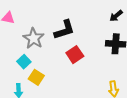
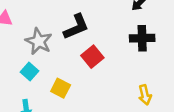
yellow square: (36, 77) -> (61, 88), moved

